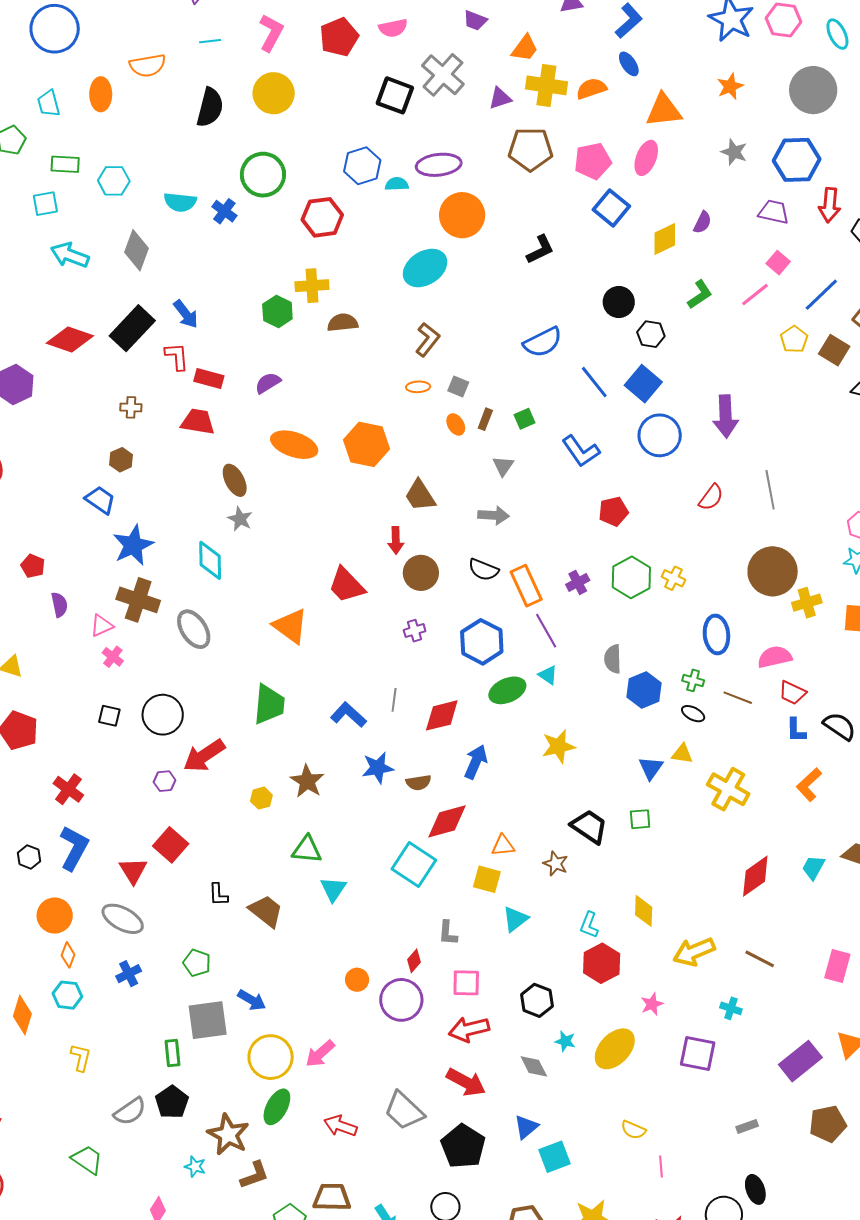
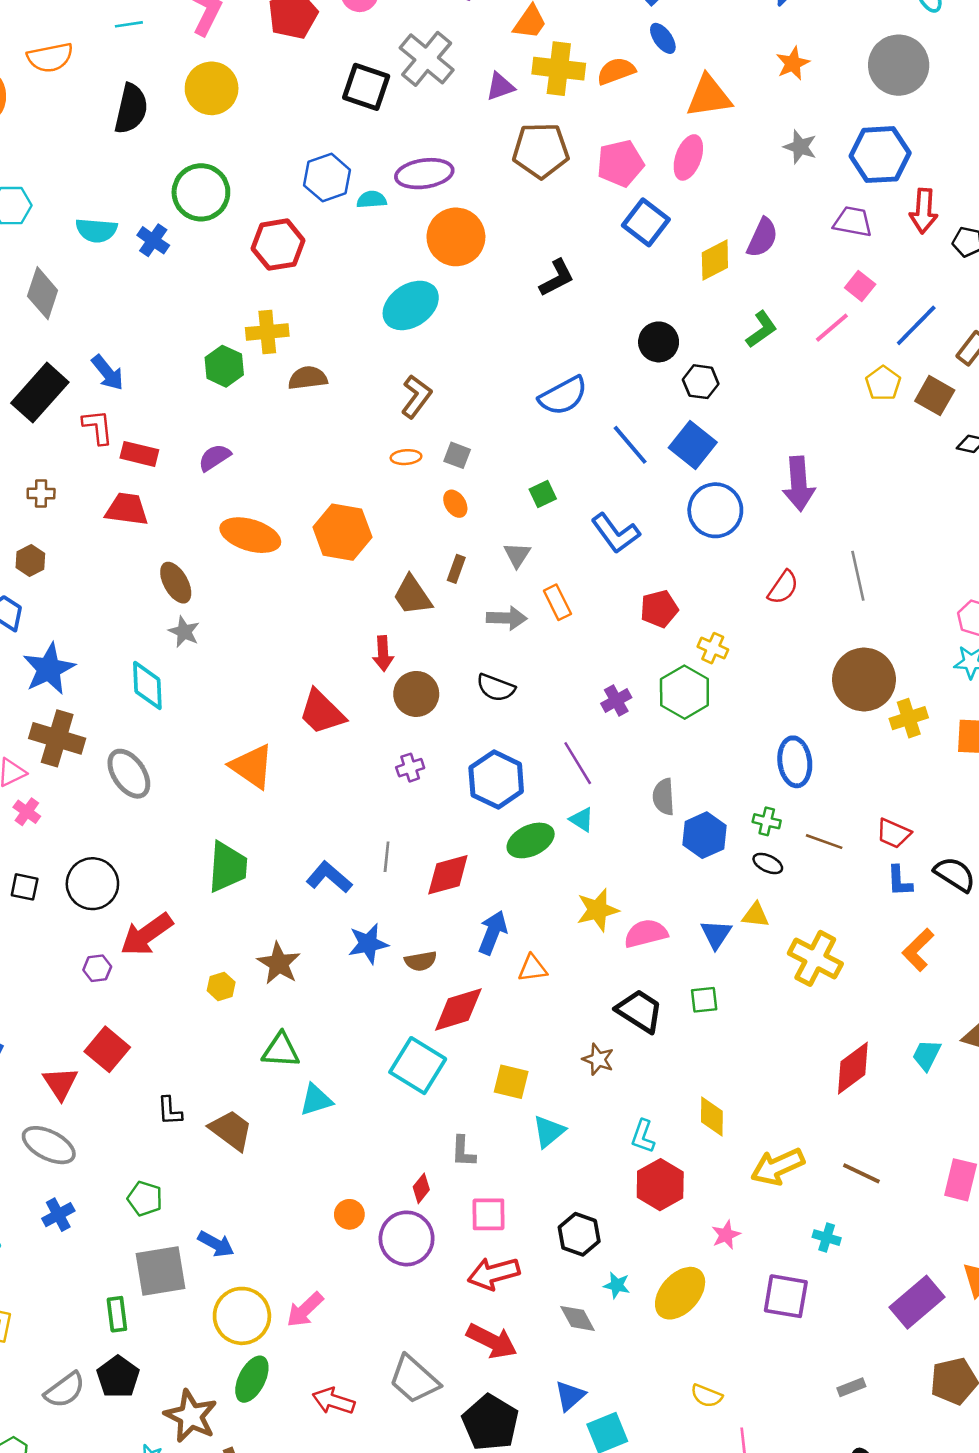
purple semicircle: (702, 222) -> (762, 238), size x1.4
brown rectangle: (485, 419) -> (456, 569), moved
yellow cross: (673, 578) -> (713, 648), moved
orange rectangle: (526, 586) -> (557, 602), moved, size x0.7
pink semicircle: (775, 657) -> (646, 933), moved
orange triangle: (503, 846) -> (533, 968), moved
cyan triangle: (333, 889) -> (316, 1100), turned 40

